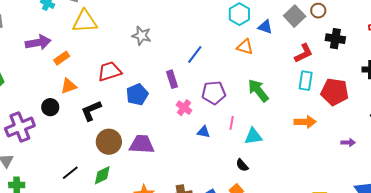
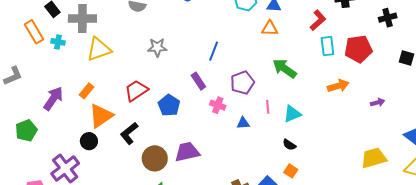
purple arrow: (38, 43) -> (53, 98), moved, turned -30
orange triangle: (245, 47) -> (270, 28), moved
orange triangle: (69, 86) -> (101, 116), size x1.5
purple arrow: (348, 143) -> (378, 102), moved

